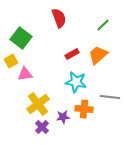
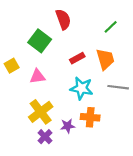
green square: (21, 38) -> (40, 41), moved
orange trapezoid: (98, 55) -> (105, 59), turned 115
pink triangle: (25, 74) -> (37, 76), moved
gray line: (110, 97) -> (118, 87), moved

